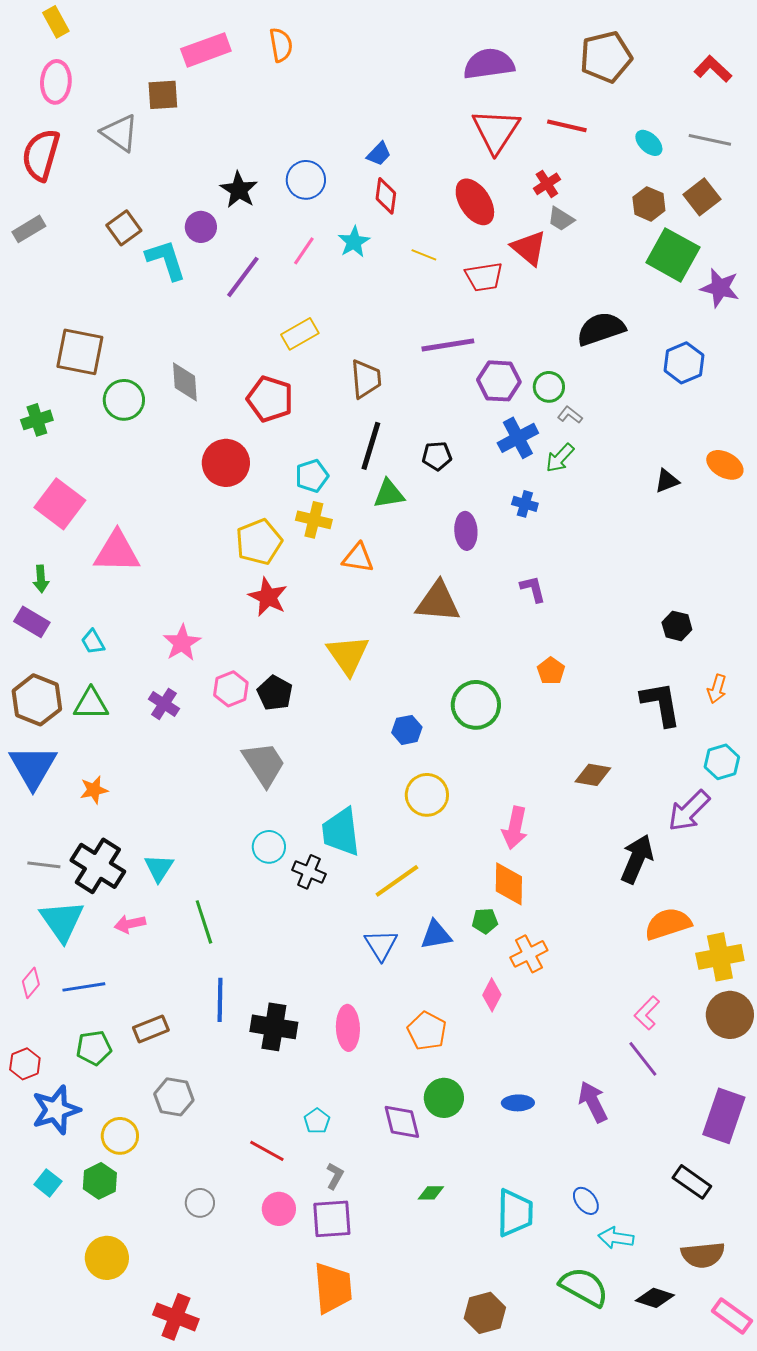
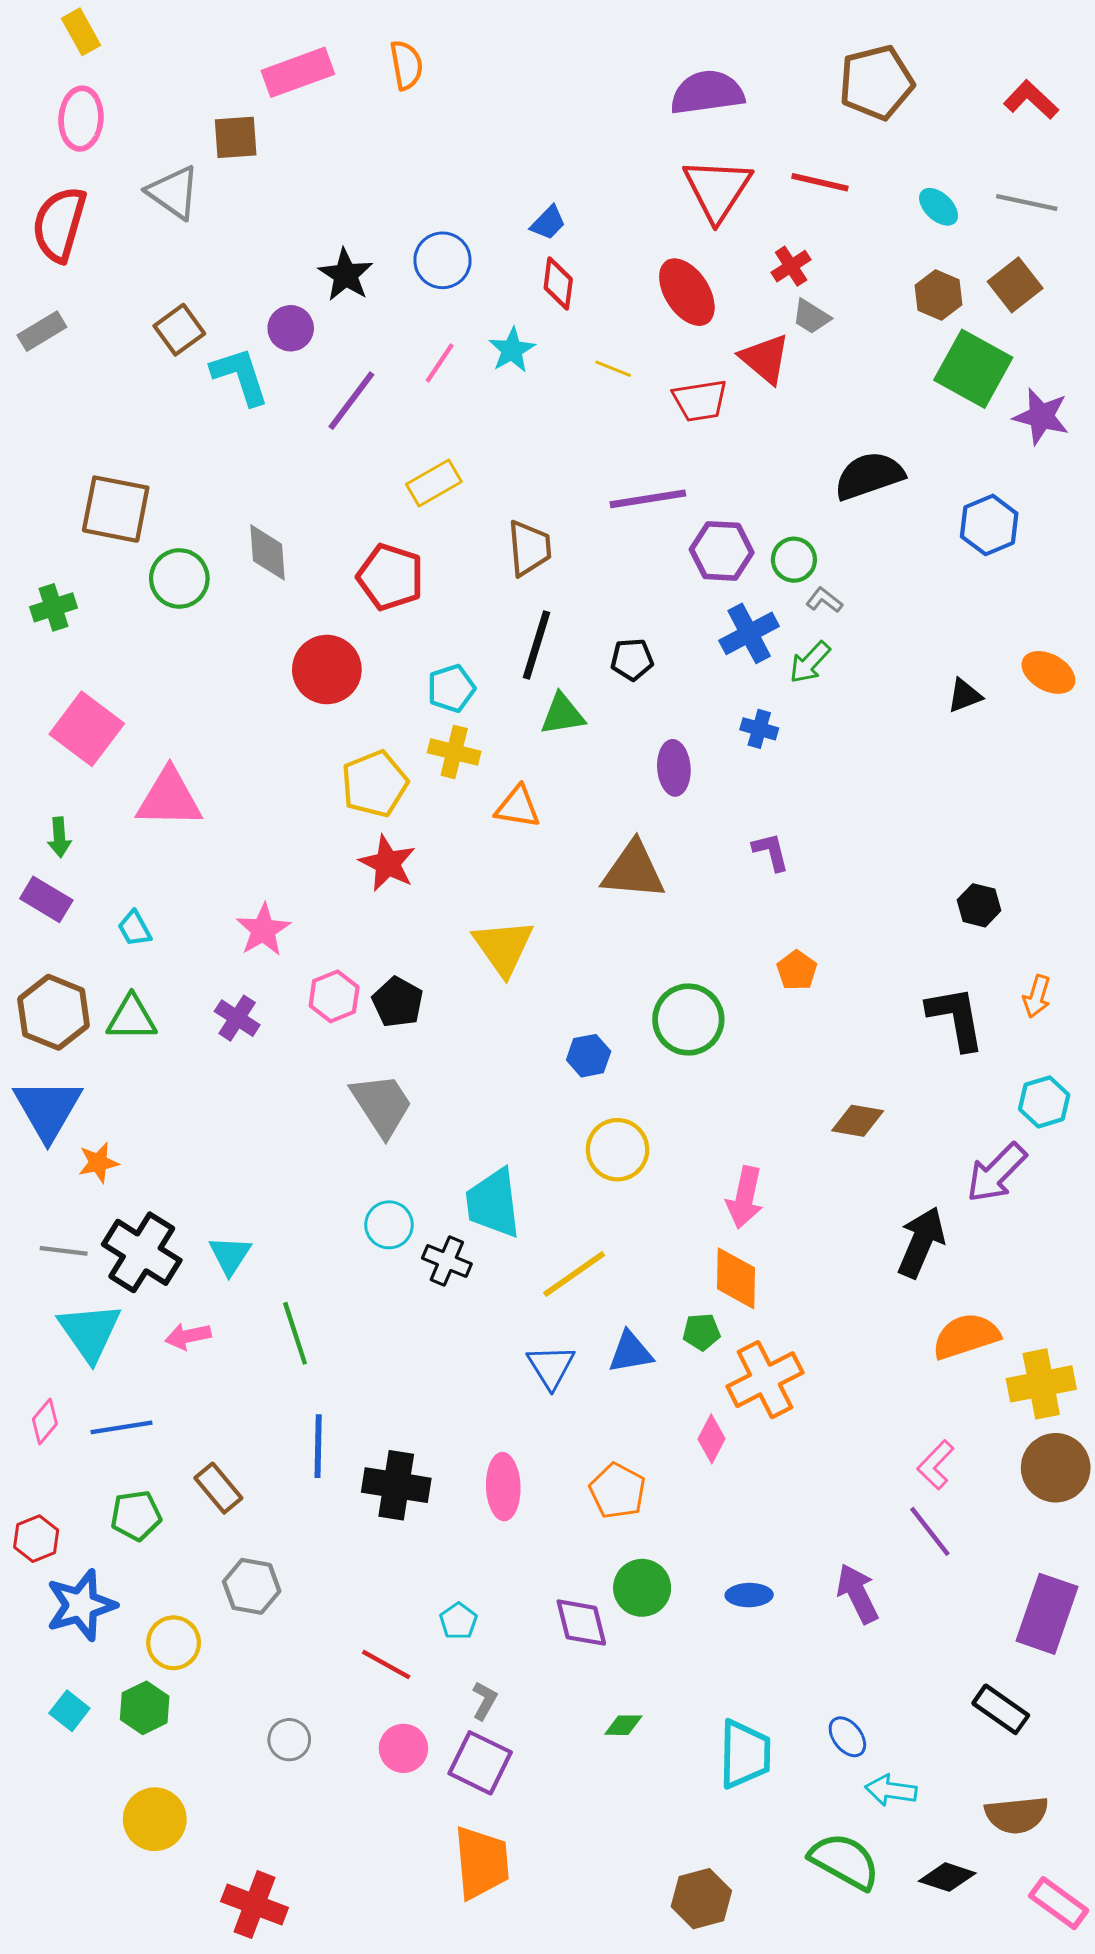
orange star: (94, 790) -> (98, 1163), moved
orange cross: (529, 954) -> (765, 1380), size x1.4
brown rectangle: (151, 1029) -> (218, 1488), turned 72
purple square: (332, 1219) -> (480, 1763), turned 30

